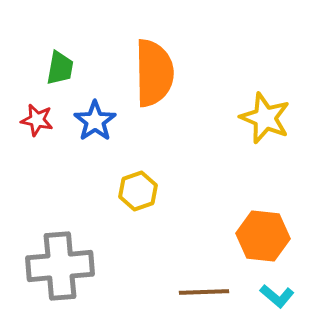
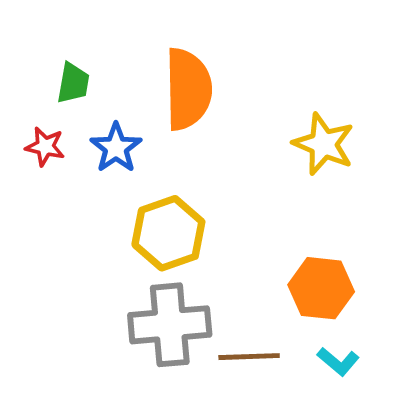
yellow hexagon: (138, 191) -> (168, 233), size x1.5
gray cross: (60, 266) -> (170, 325), moved

